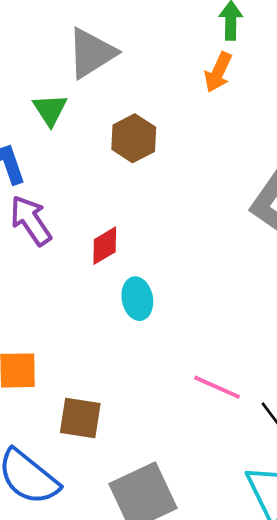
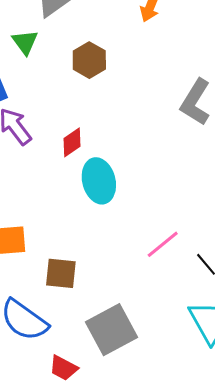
cyan ellipse: (137, 299) -> (99, 181), size x1.4
pink line: (217, 387) -> (163, 244), turned -60

